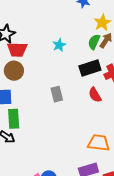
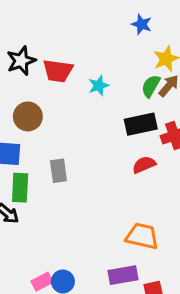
red trapezoid: (17, 50) -> (58, 71), moved
gray rectangle: (57, 94) -> (58, 171), moved
red semicircle: (95, 95) -> (144, 165), turned 91

